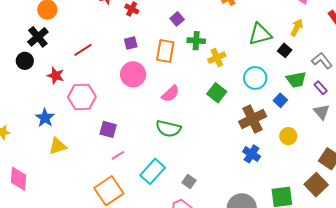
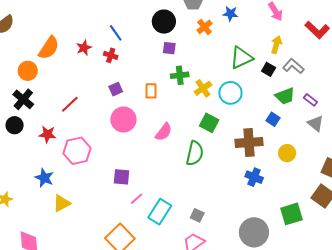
purple square: (177, 19) -> (169, 48), moved, turned -32
orange rectangle: (165, 51) -> (151, 91), size x0.7
gray L-shape: (322, 61) -> (293, 66), moved
cyan circle: (255, 78) -> (230, 93), moved
brown cross: (253, 119) -> (249, 142), turned 32
purple square: (108, 129) -> (122, 177), moved
green semicircle: (168, 129) -> (195, 153), moved, turned -80
pink line: (118, 155) -> (137, 199), moved

